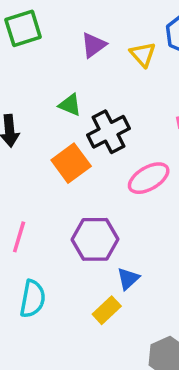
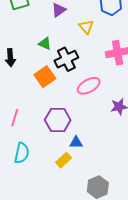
yellow triangle: (143, 54) -> (86, 27), moved
blue triangle: (128, 279) -> (76, 142), turned 40

